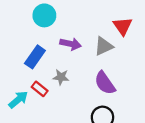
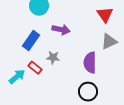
gray triangle: (104, 46) -> (109, 42), moved
purple semicircle: (105, 83) -> (90, 63), turned 35

